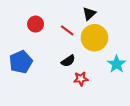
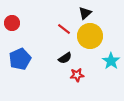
red circle: (36, 24) -> (12, 23), moved

